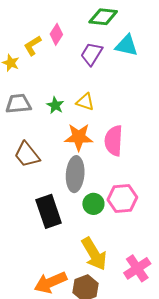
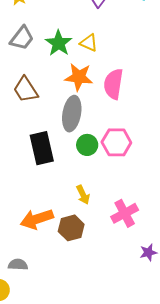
gray trapezoid: (18, 104) -> (22, 38), turned 128
green star: (55, 105) -> (59, 43), size x1.5
yellow arrow: (94, 254) -> (83, 195), size x0.6

